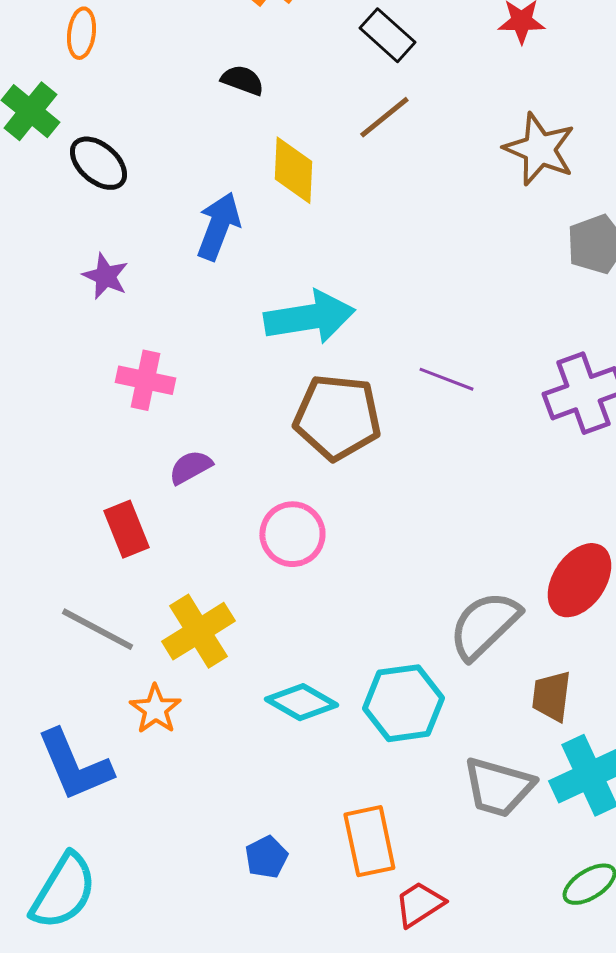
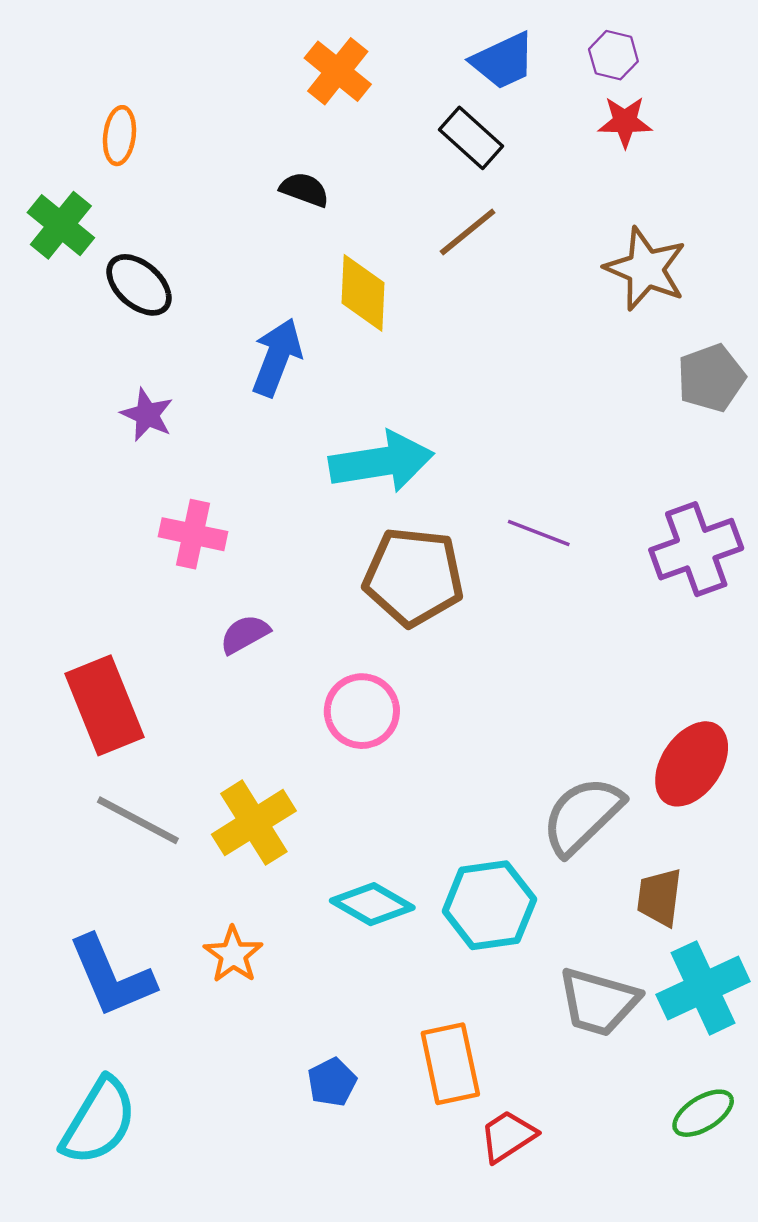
red rectangle: (126, 529) -> (105, 705), moved, size x1.5
orange star: (155, 709) -> (233, 955), moved

